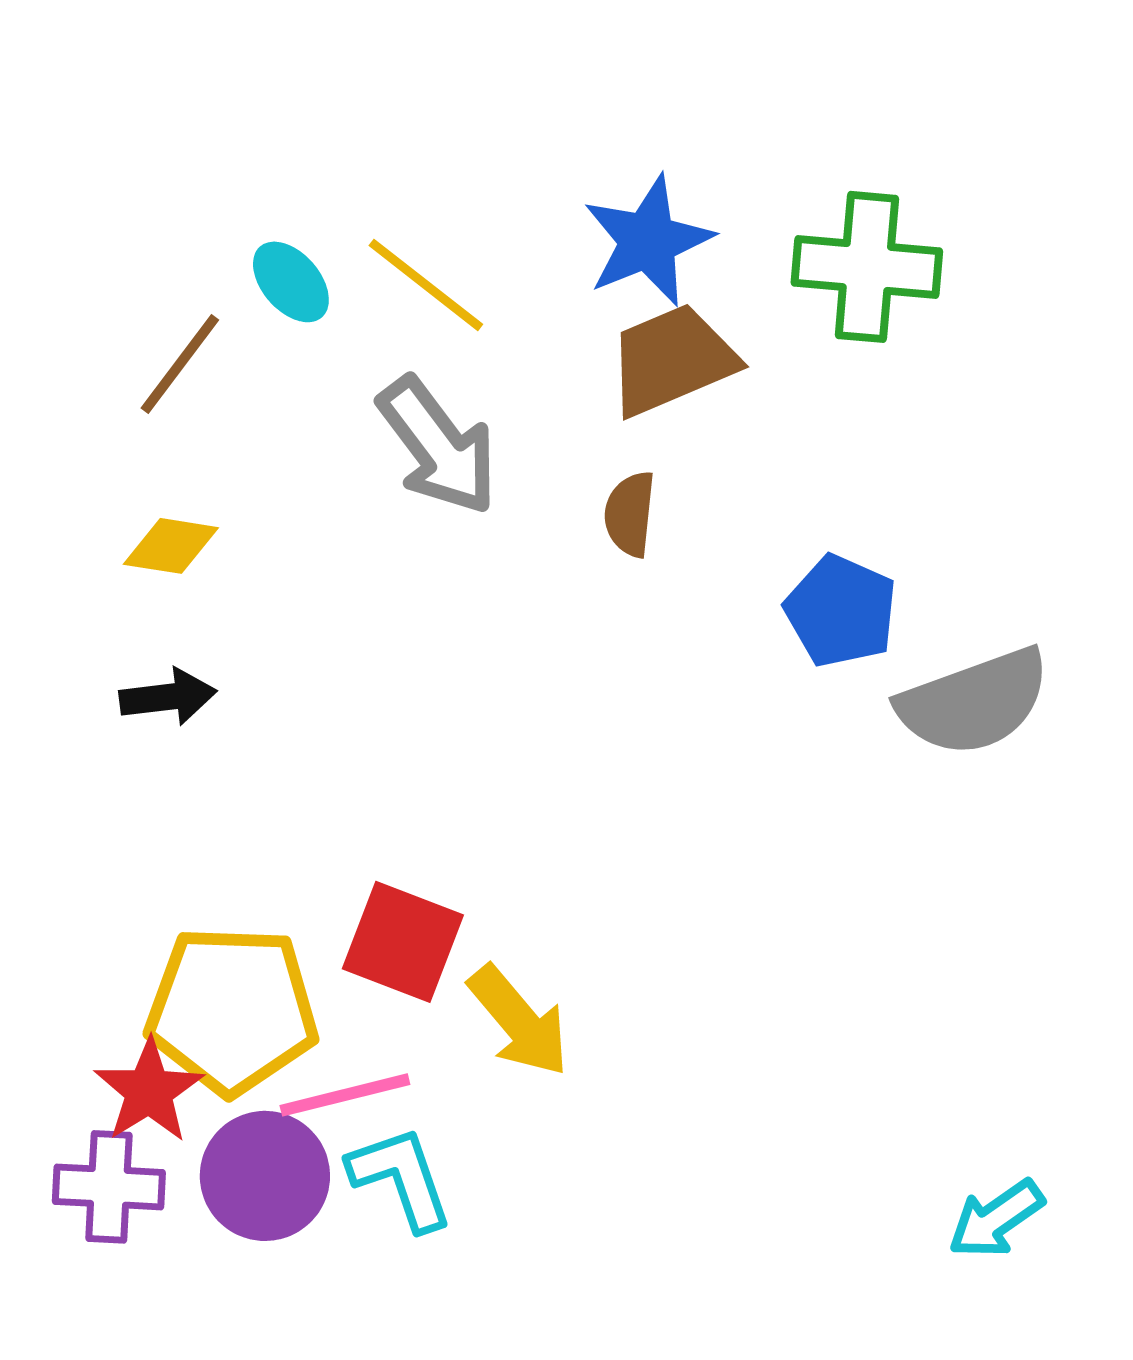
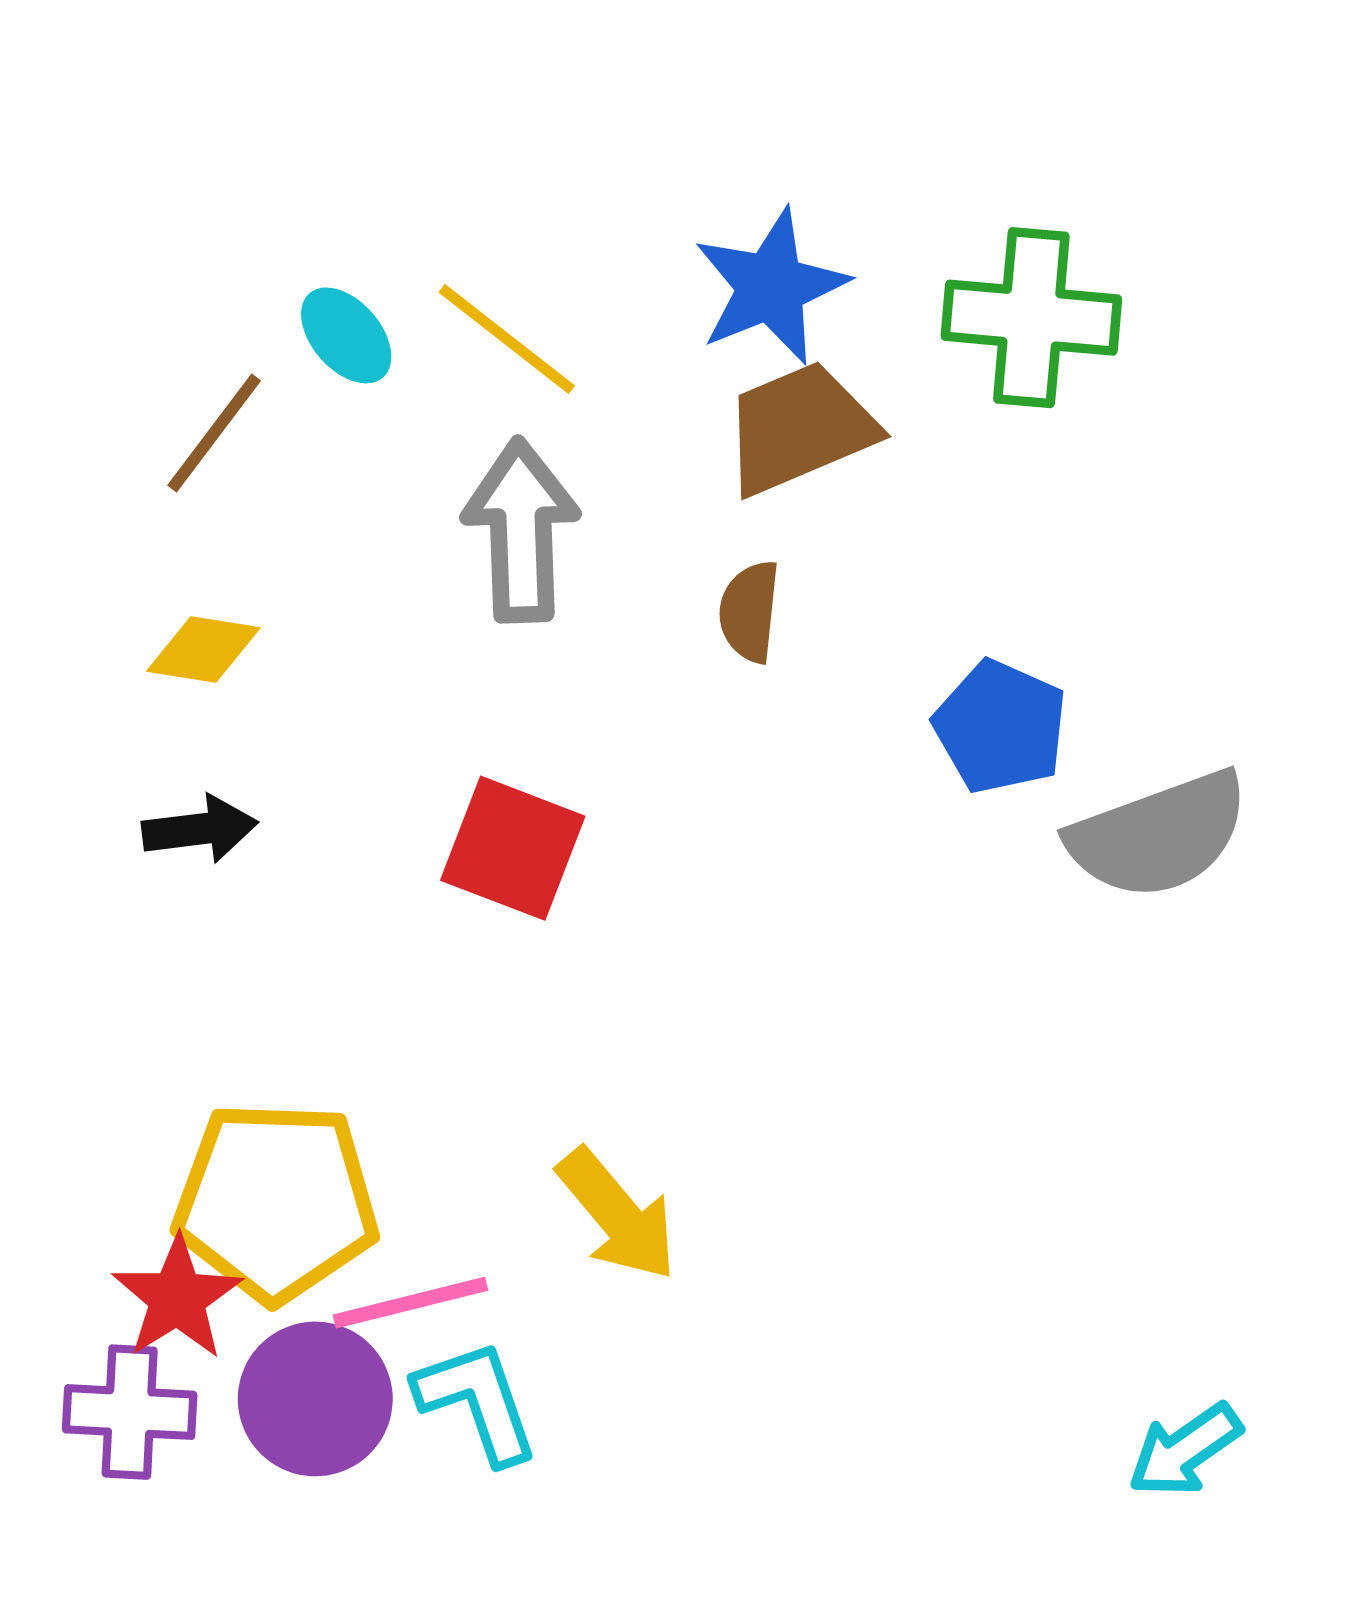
gray arrow: (438, 446) -> (521, 531), turned -145
red square: (403, 942) -> (513, 848), moved

